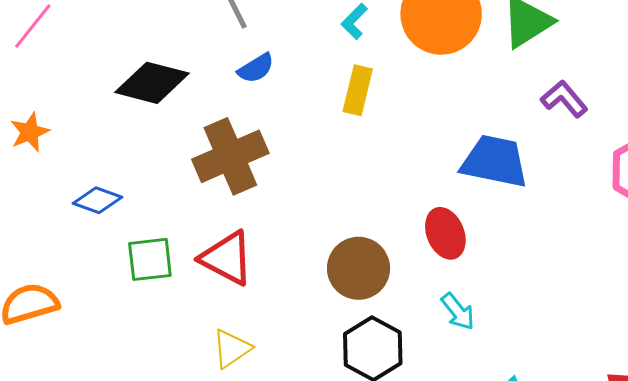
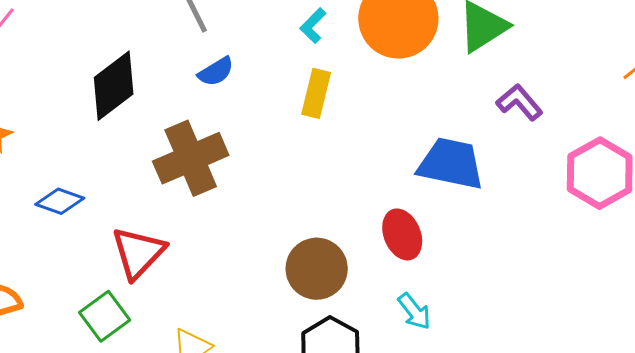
black diamond: (152, 83) -> (114, 86), turned -52
red triangle: (227, 258) -> (138, 253), moved, turned 46
green square: (150, 259) -> (105, 316), moved, turned -30

